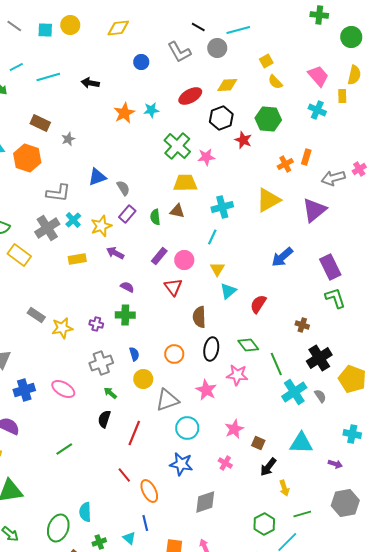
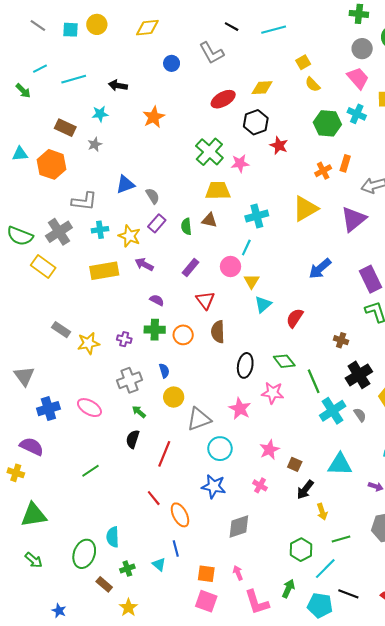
gray circle: (217, 48) -> (362, 49), moved
cyan star: (151, 110) -> (100, 114), moved
green hexagon: (268, 119) -> (327, 123), moved
cyan cross: (73, 220) -> (100, 230), turned 35
yellow star: (101, 226) -> (129, 236), turned -30
gray cross: (47, 228) -> (59, 232), moved
yellow rectangle: (77, 259) -> (104, 271), size x1.5
pink circle: (184, 260) -> (230, 267), moved
brown semicircle: (199, 317) -> (218, 332), moved
orange circle: (174, 354) -> (183, 335), moved

